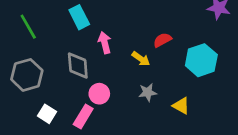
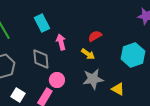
red semicircle: (162, 40) -> (95, 36), moved
gray star: (148, 92) -> (93, 79), size x1.5

